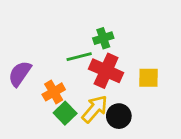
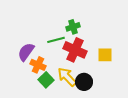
purple semicircle: (20, 74) -> (26, 52), moved
orange cross: (54, 92) -> (38, 65), turned -35
yellow arrow: (95, 109) -> (67, 77), turned -85

